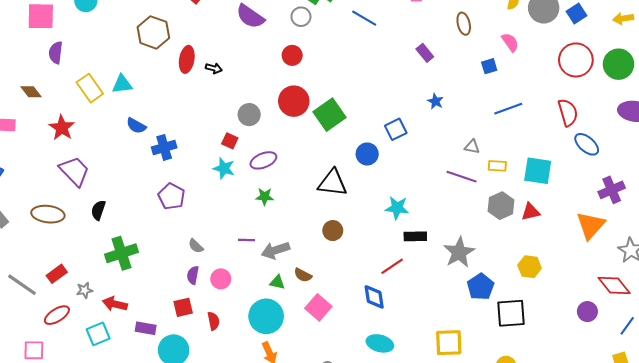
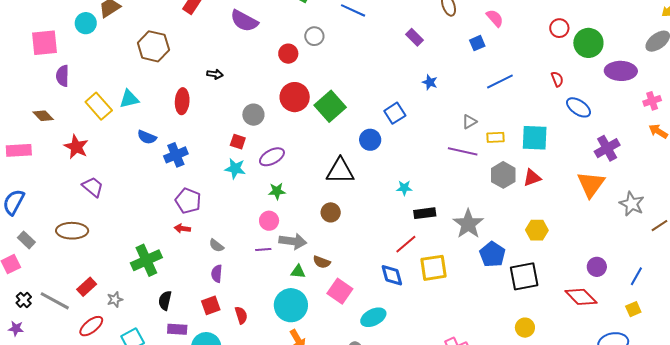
gray circle: (301, 17) -> (314, 36), moved
red ellipse: (187, 59) -> (182, 101), moved
red circle: (576, 60) -> (559, 28), size x0.6
green circle: (619, 64) -> (588, 43), moved
red semicircle: (568, 113) -> (557, 79), size x0.6
gray triangle: (472, 147) -> (469, 122), turned -35
purple trapezoid: (74, 171) -> (93, 187), size x0.7
cyan star: (397, 208) -> (404, 188), size x0.7
black semicircle: (98, 210) -> (165, 301), moved
brown circle: (333, 231) -> (331, 212), moved
purple line: (247, 240) -> (263, 249), moved
gray arrow: (275, 250) -> (293, 241), turned -148
pink circle: (221, 279) -> (269, 221), moved
red diamond: (614, 285) -> (581, 297), moved
red arrow: (115, 304) -> (182, 228), moved, size x0.7
cyan ellipse: (380, 343) -> (373, 317), moved, turned -35
yellow square: (449, 343) -> (433, 268), moved

